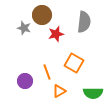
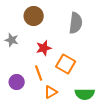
gray star: (24, 28) -> (12, 40), moved
red star: (56, 34) -> (44, 48), moved

